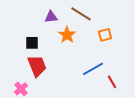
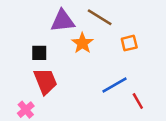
purple triangle: (51, 17) -> (63, 21), size x1.5

